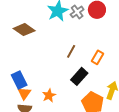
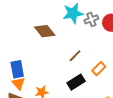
brown diamond: (24, 30) -> (45, 31), moved
orange triangle: (24, 93) -> (19, 83), turned -32

